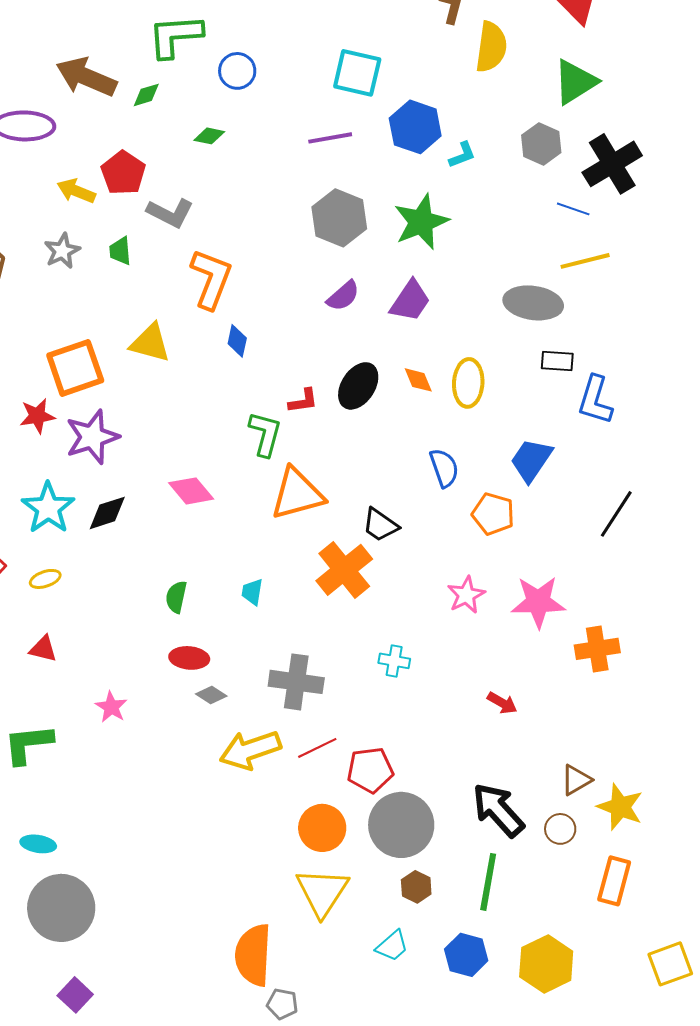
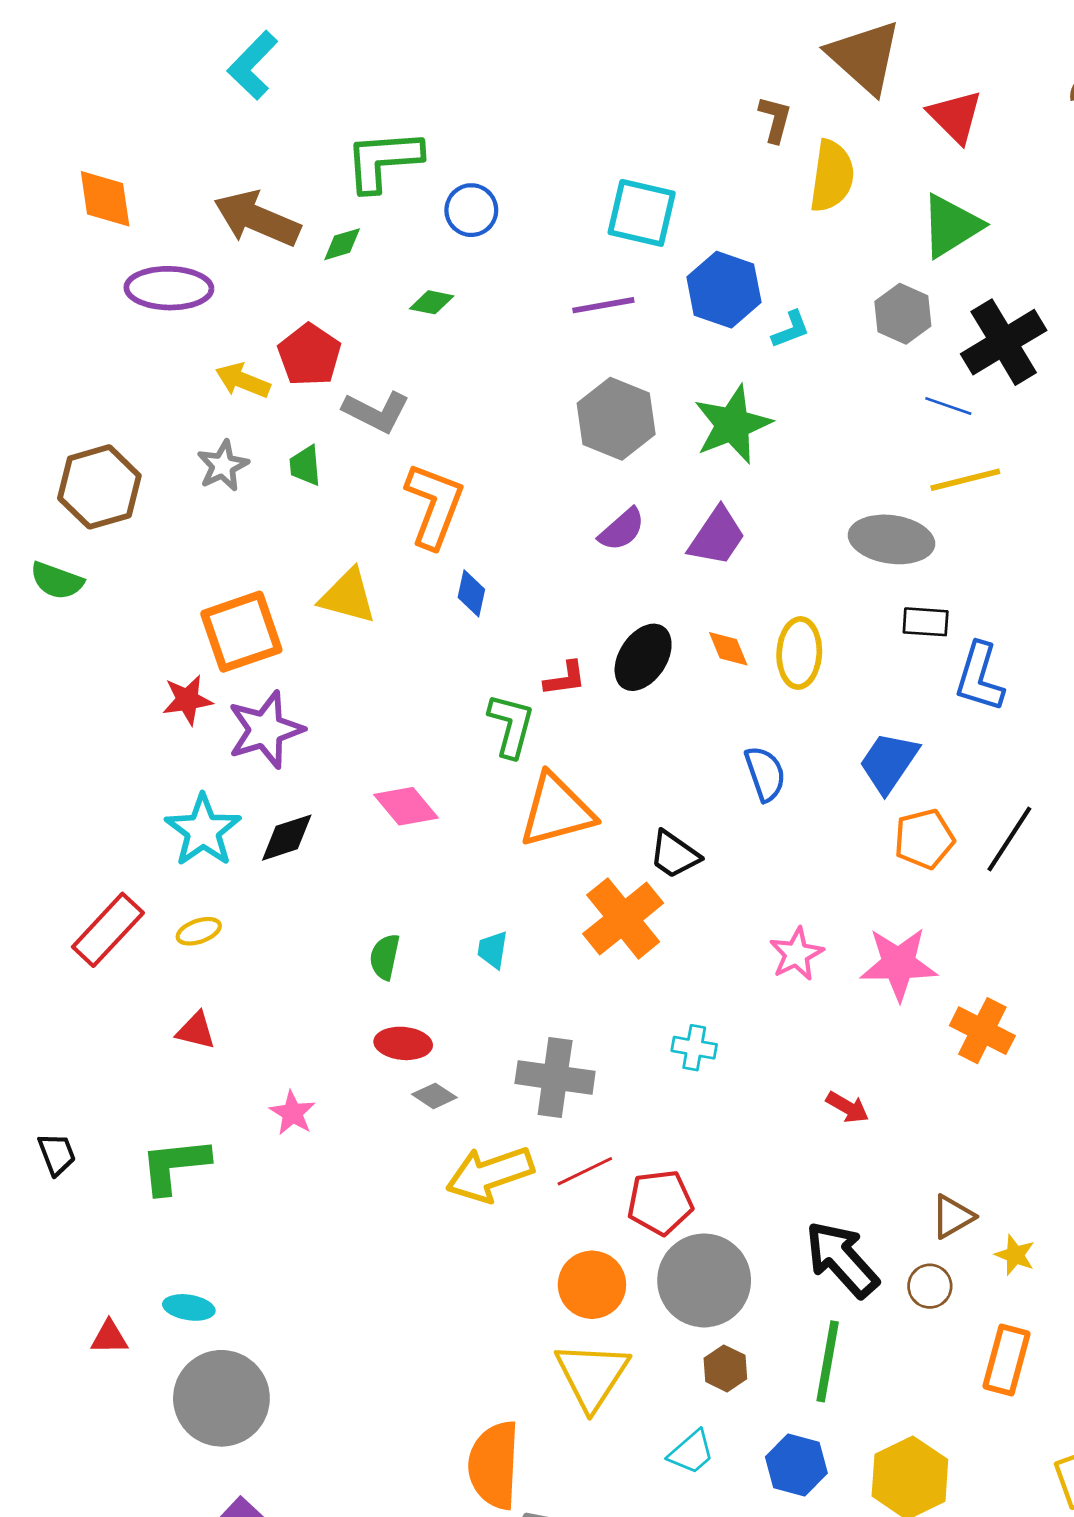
orange pentagon: (493, 514) -> (924, 839), moved, turned -30
orange cross: (597, 649) -> (982, 1031), turned 36
yellow star: (620, 807) -> (1015, 1255), size x0.6

